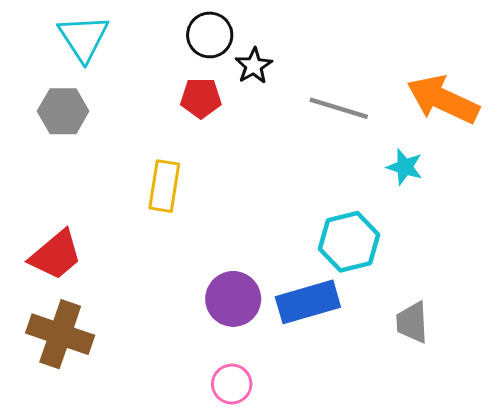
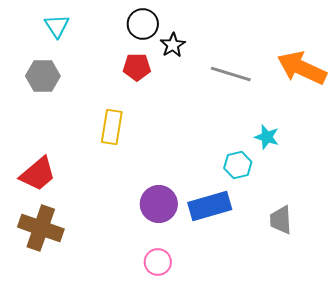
cyan triangle: (84, 38) -> (57, 26), size x0.7
cyan star: (405, 167) -> (267, 137), moved
cyan hexagon: (349, 242) -> (238, 165), size x0.7

